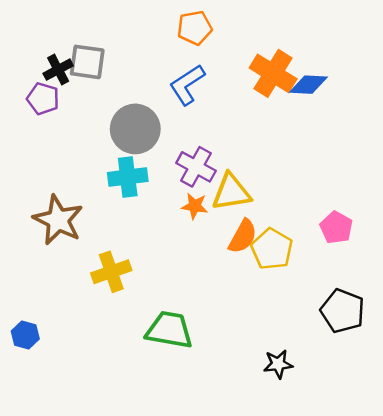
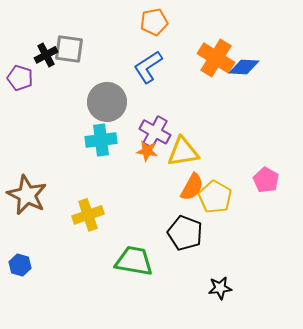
purple pentagon: (43, 99) -> (20, 78), moved
orange star: (195, 206) -> (147, 151), moved
brown star: (58, 220) -> (27, 195), moved
black pentagon: (343, 311) -> (185, 233), moved

